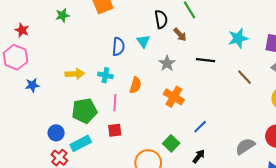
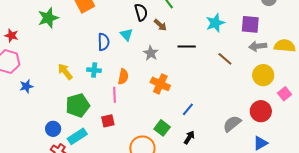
green star: (63, 15) -> (48, 18), size x1.5
yellow arrow: (75, 74) -> (65, 72), turned -120
pink line: (115, 103) -> (115, 95), moved

